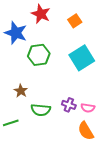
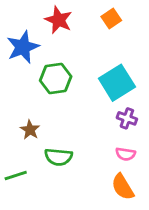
orange square: (75, 21) -> (111, 19), moved
blue star: (16, 33) -> (23, 47), turned 30
purple cross: (69, 105) -> (127, 118), moved

